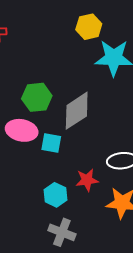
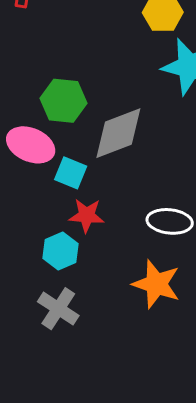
red star: (87, 180) -> (87, 215), moved

